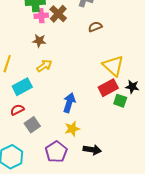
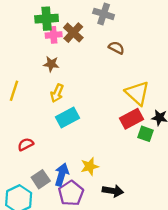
brown semicircle: (95, 27) -> (116, 48), turned 48
yellow arrow: (44, 66) -> (57, 93), turned 147
cyan rectangle: (22, 87) -> (68, 118), moved
blue arrow: (69, 103) -> (62, 175), moved
gray square: (32, 125) -> (41, 179), moved

